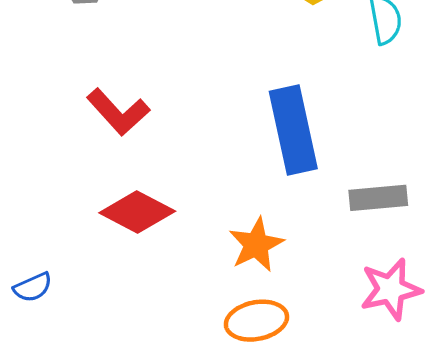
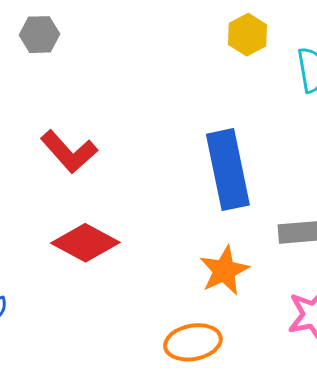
orange star: (256, 245) -> (224, 271), moved

